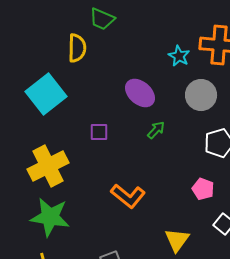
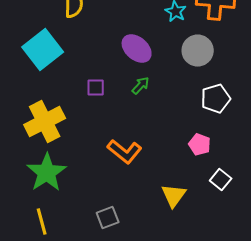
green arrow: (156, 130) -> (141, 86), moved
green star: (50, 217) -> (47, 172), turned 30

